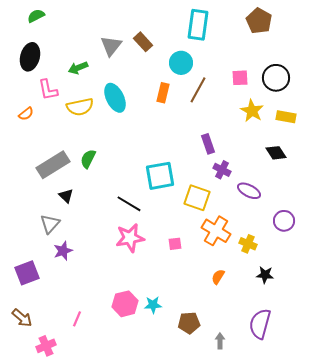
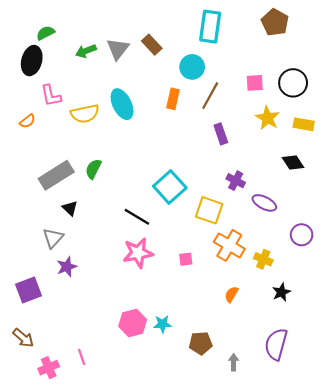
green semicircle: (36, 16) -> (46, 33), moved
green arrow: (78, 68) -> (86, 51), moved
purple rectangle: (208, 144) -> (221, 134), moved
cyan square: (160, 176) -> (170, 187), turned -32
black star: (265, 275) -> (281, 292), turned -30
pink line: (77, 319) -> (82, 357), moved, turned -42

